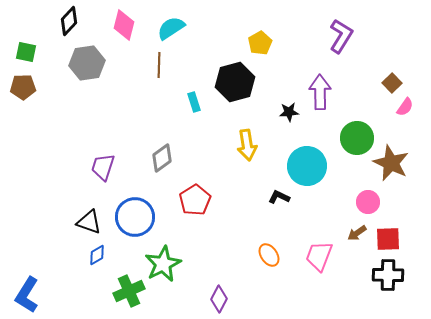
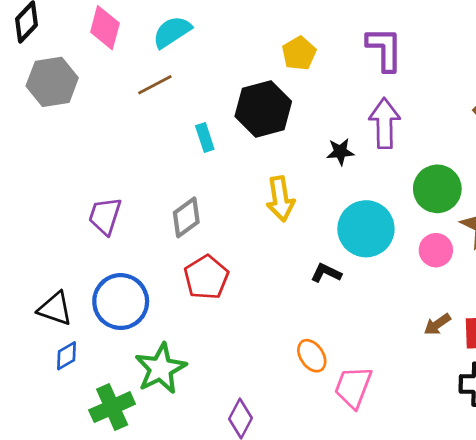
purple L-shape: (341, 36) -> (385, 49), moved, turned -32
brown line: (159, 65) -> (155, 85), turned 60
gray diamond: (162, 158) -> (186, 217), moved
purple trapezoid: (103, 167) -> (105, 216), moved
pink circle: (368, 202) -> (436, 250), moved
pink trapezoid: (319, 256) -> (353, 387), moved

